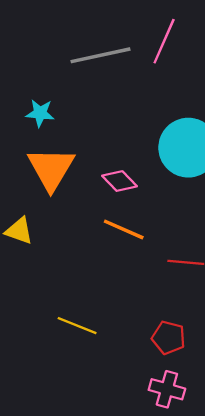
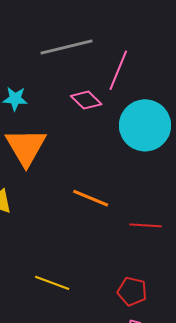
pink line: (164, 41) -> (118, 70), moved
pink diamond: (119, 181) -> (86, 100), moved

